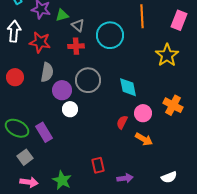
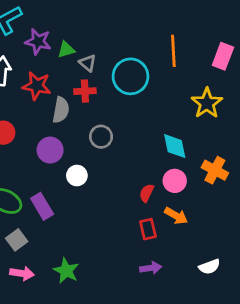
gray semicircle: (47, 72) -> (61, 110), moved
gray circle: (88, 80) -> (101, 137), size x0.7
cyan diamond: (128, 87) -> (175, 146), moved
purple circle: (62, 90) -> (50, 150), moved
red rectangle: (98, 165) -> (148, 229), moved

